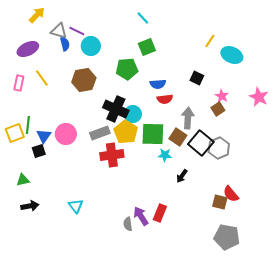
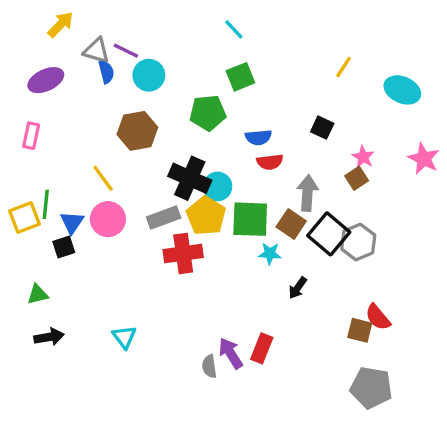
cyan ellipse: (232, 55) -> (402, 90), moved
yellow line: (42, 78) -> (103, 178), moved

